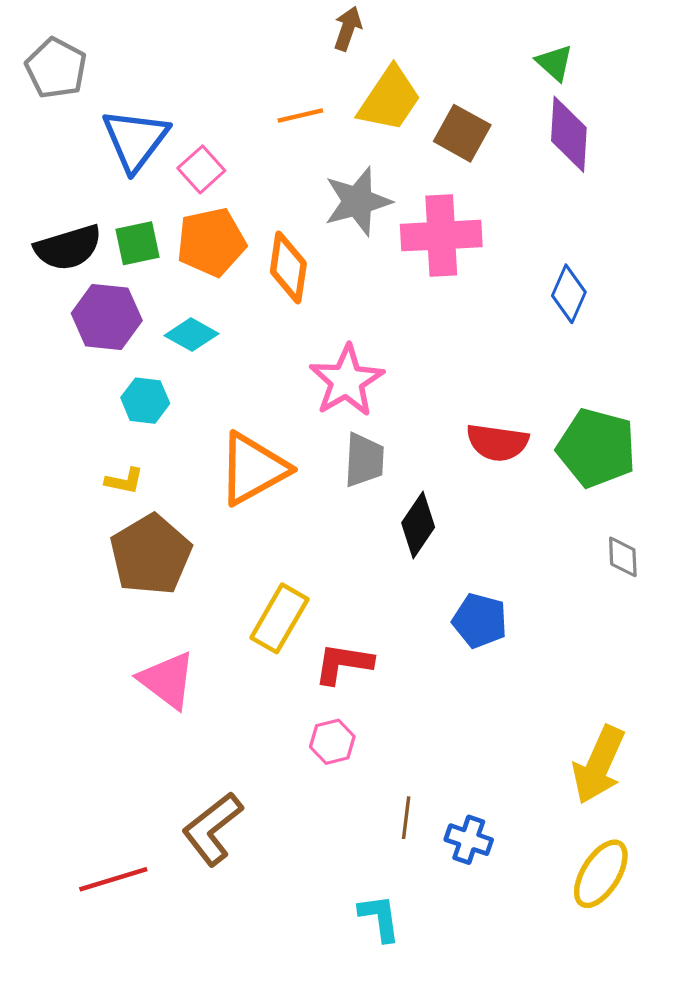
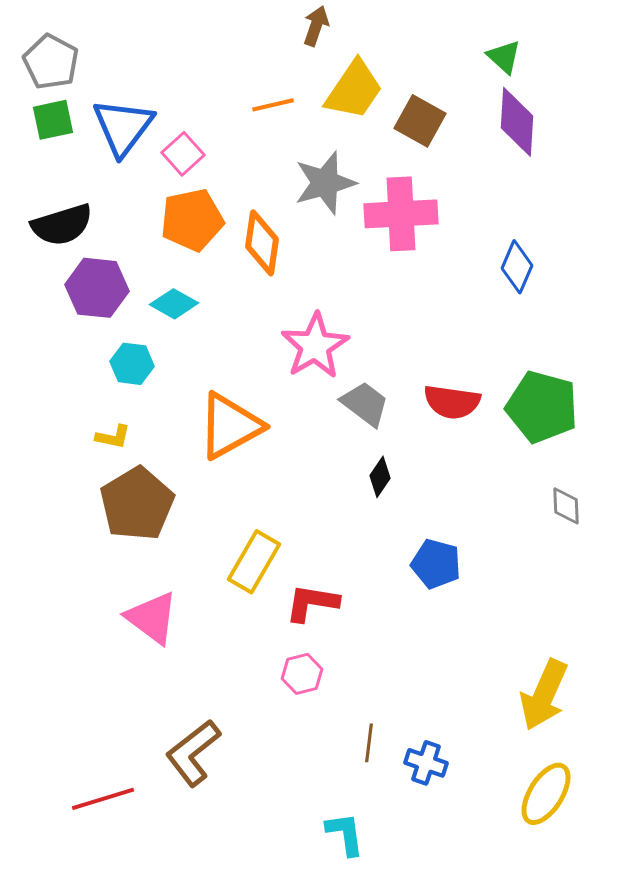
green square: (138, 243) -> (53, 120), moved
gray trapezoid: (364, 460) -> (365, 404), moved, turned -56
black diamond: (418, 525) -> (380, 477), size x0.7

